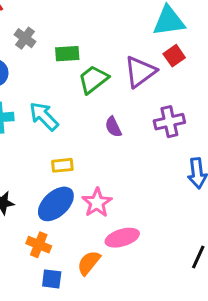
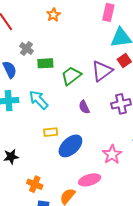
green rectangle: (67, 54) -> (45, 63), moved
pink star: (97, 203) -> (112, 154), moved
blue ellipse: (56, 204) -> (70, 146), moved

